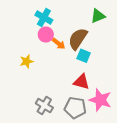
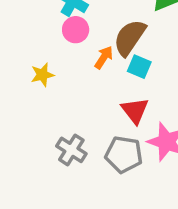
orange arrow: (59, 44) -> (104, 57), moved, turned -96
red triangle: (81, 82) -> (135, 111), turned 36

